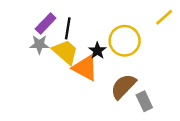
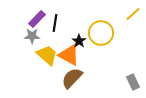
yellow trapezoid: (65, 52) -> (47, 55), moved
brown semicircle: (123, 86) -> (72, 78), moved
gray rectangle: (144, 101) -> (133, 82), moved

